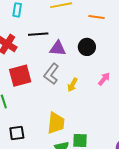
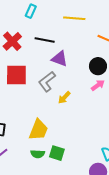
black circle: (87, 47) -> (98, 66), moved
pink arrow: (104, 79) -> (98, 85), moved

